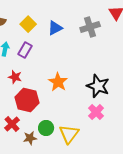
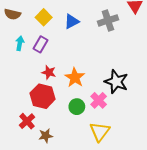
red star: (15, 77) -> (49, 72), moved
pink cross: (96, 112) -> (99, 100), moved
green circle: (46, 128) -> (77, 107), moved
yellow triangle: (69, 134) -> (100, 132), moved

